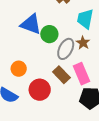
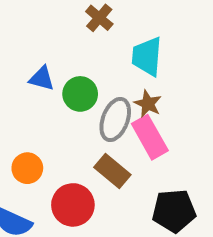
blue triangle: (31, 24) -> (42, 78), size x0.6
pink rectangle: (81, 74) -> (150, 137), moved

